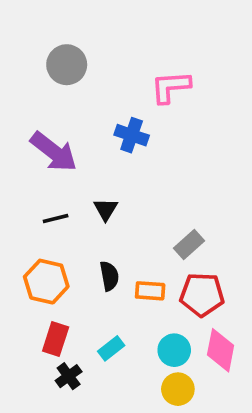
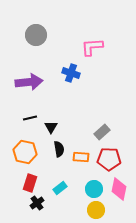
purple arrow: (54, 152) -> (29, 82), turned -44
black triangle: (106, 209) -> (51, 127), moved

